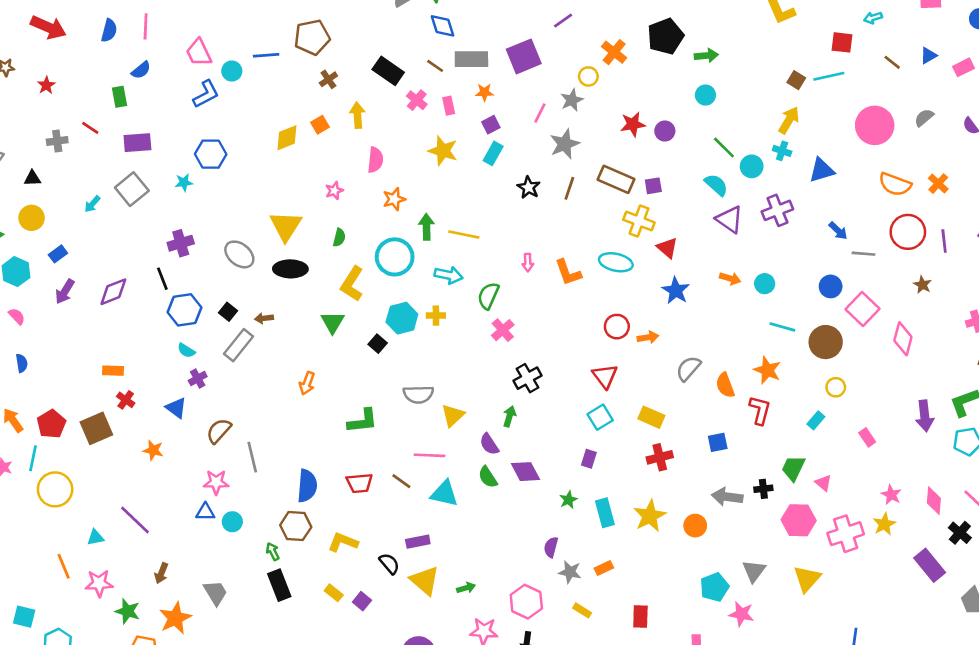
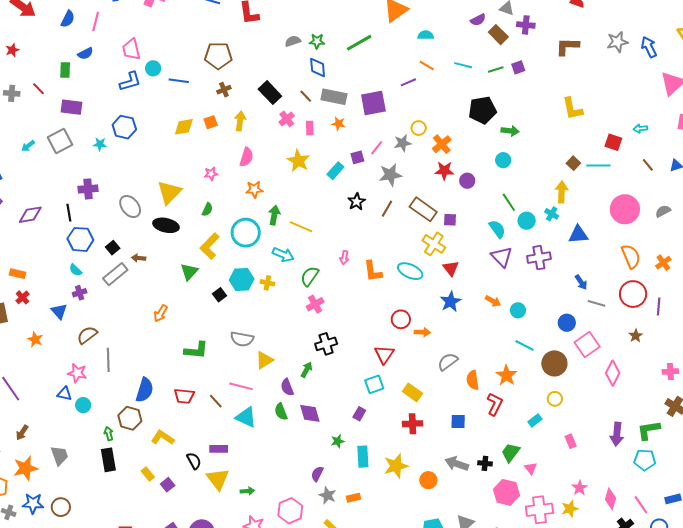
orange cross: (614, 52) -> (442, 144), moved
blue line: (266, 55) -> (179, 81), moved
yellow arrow: (789, 120) -> (562, 192), turned -40
purple square: (491, 125) -> (357, 157), moved
orange semicircle: (895, 184) -> (631, 256), turned -145

